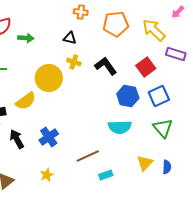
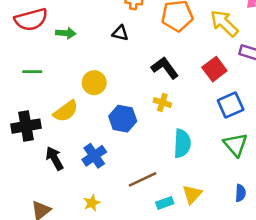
yellow cross: (74, 62) -> (162, 103), moved
yellow circle: (49, 78) -> (94, 83), size x0.7
blue hexagon: (128, 96) -> (123, 119), moved
cyan semicircle: (120, 127) -> (182, 143), turned -85
yellow triangle: (145, 163) -> (192, 194), moved

